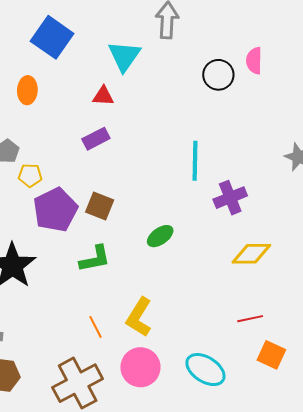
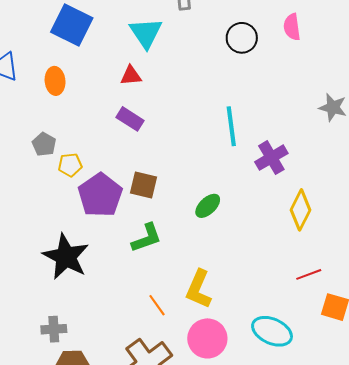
pink semicircle: (254, 61) -> (292, 27), moved
purple rectangle: (96, 139) -> (130, 119), turned 68
yellow diamond: (251, 254) -> (301, 210), turned -54

